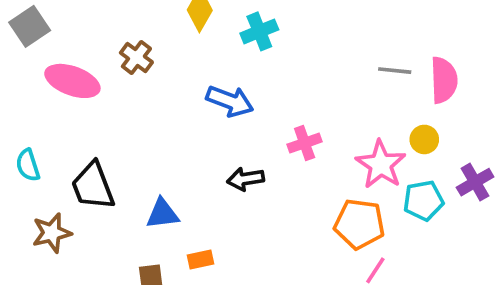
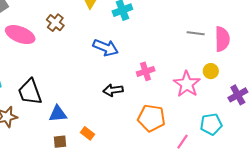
cyan pentagon: (423, 201) -> (211, 124), moved
blue triangle: (162, 214) -> (58, 114), moved
orange pentagon: (359, 224) -> (151, 118), moved
orange rectangle: (201, 259) -> (87, 133), turned 48

